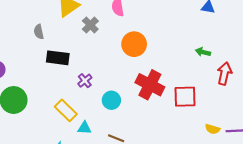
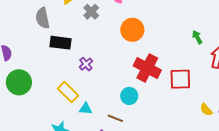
gray semicircle: (39, 32) -> (43, 18), size x1.5
green arrow: (203, 52) -> (197, 37), turned 48
cyan circle: (111, 100) -> (129, 96), moved
yellow semicircle: (212, 129) -> (206, 110), turned 32

